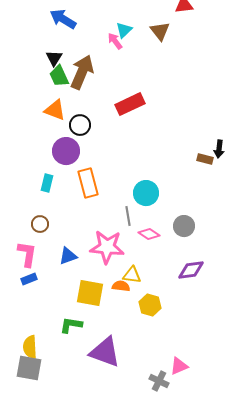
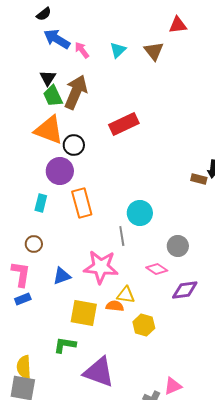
pink arrow: (115, 41) -> (82, 50), moved
orange triangle: (55, 110) -> (49, 130), size x1.4
pink diamond: (149, 234) -> (157, 269), moved

